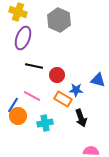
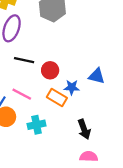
black arrow: (81, 118) -> (84, 129), moved

